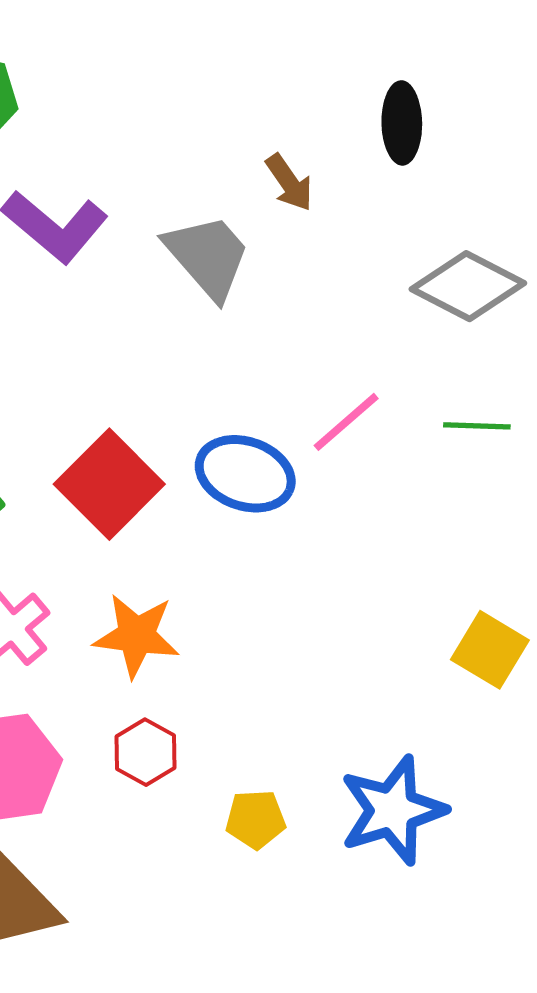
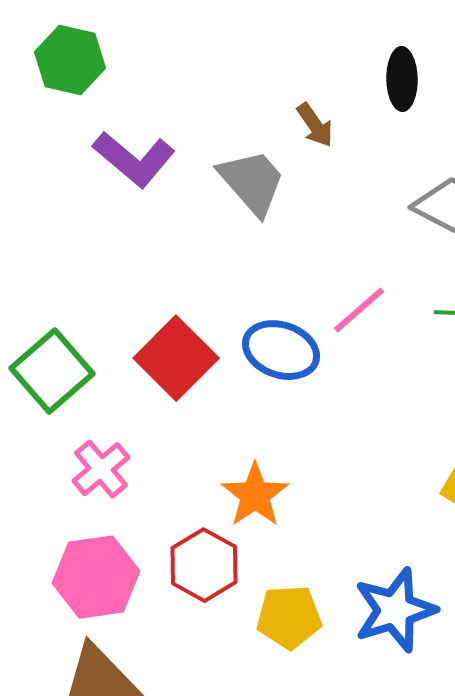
orange star: (136, 636) -> (255, 495), moved, turned 30
red hexagon: (146, 752) -> (204, 565), size x1.4
yellow pentagon: (256, 819) -> (289, 617), size x1.4

